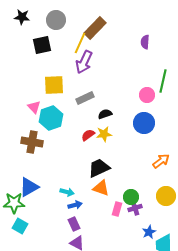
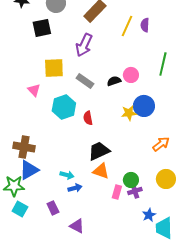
yellow line: (80, 43) -> (127, 26), moved
pink circle: (147, 95) -> (131, 75), moved
gray rectangle: (85, 98) -> (85, 81), turned 60
black semicircle: (105, 114) -> (114, 81), moved
cyan hexagon: (51, 118) -> (64, 107), moved
yellow star: (104, 134) -> (129, 113), moved
red semicircle: (88, 135) -> (88, 118), turned -64
brown cross: (32, 142) -> (24, 147), moved
purple rectangle: (74, 224) -> (53, 208), moved

